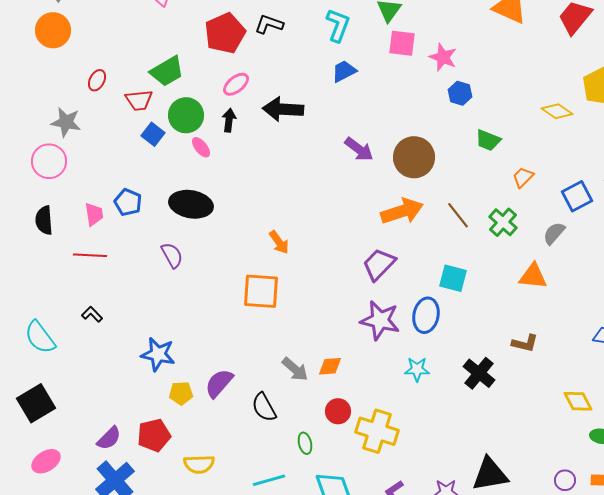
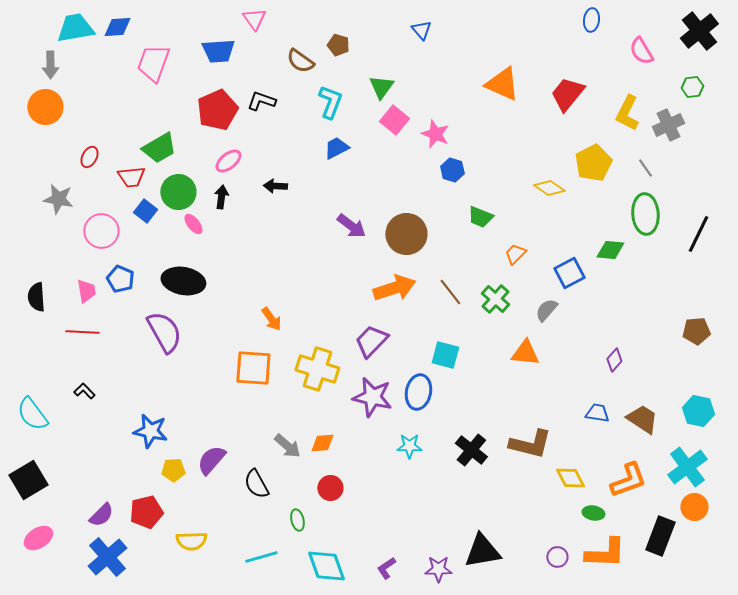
pink square: (402, 43) -> (394, 120), turned 32
black arrow: (283, 109) -> (275, 186), size x0.6
pink circle: (49, 161) -> (101, 231), moved
purple semicircle: (172, 255) -> (164, 332), size x1.6
brown L-shape: (525, 343) -> (530, 444), moved, size x1.6
yellow cross: (377, 431) -> (317, 369), moved

